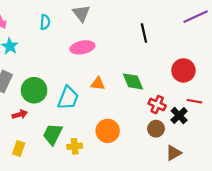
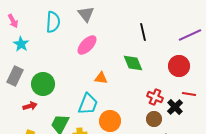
purple line: (196, 17) -> (190, 35), moved
cyan semicircle: (45, 22) -> (53, 22), size x1.5
pink ellipse: (82, 47) -> (87, 45), turned -35
green diamond: (133, 81) -> (133, 63), moved
cyan trapezoid: (68, 98) -> (88, 104), moved

